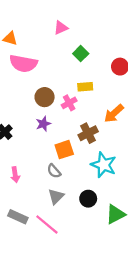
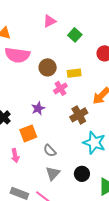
green square: (81, 54) -> (75, 35), moved
brown circle: (45, 97) -> (48, 67), moved
orange square: (64, 150) -> (28, 133), moved

